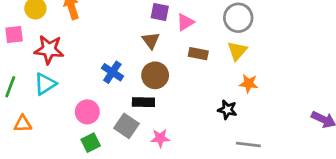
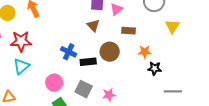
yellow triangle: (237, 51) -> (172, 26), moved
brown circle: (155, 75) -> (110, 52), moved
orange star: (249, 84) -> (145, 52), moved
black rectangle: (143, 102) -> (88, 62), moved

